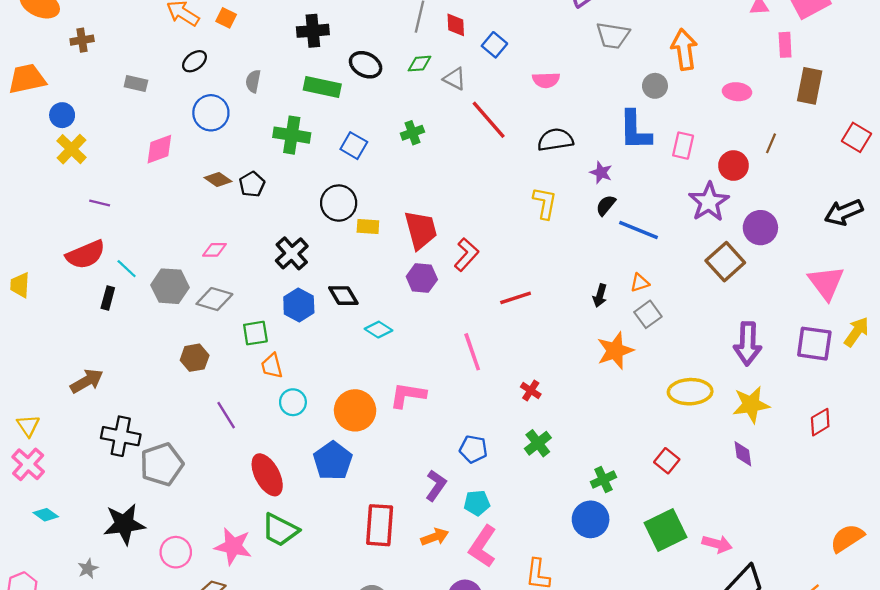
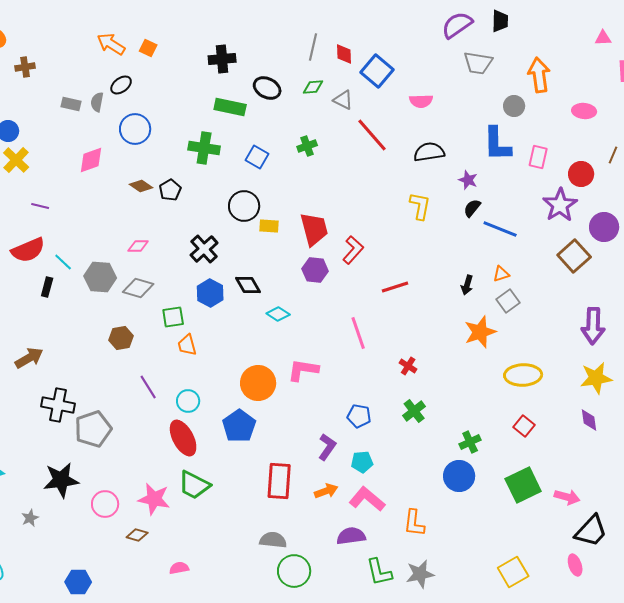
blue square: (494, 45) -> (377, 71), size x1.5
gray semicircle: (253, 81) -> (97, 102), moved
yellow ellipse: (690, 392) -> (523, 375), moved
cyan circle: (293, 402) -> (188, 401), moved
pink L-shape: (483, 546) -> (367, 499), turned 96

